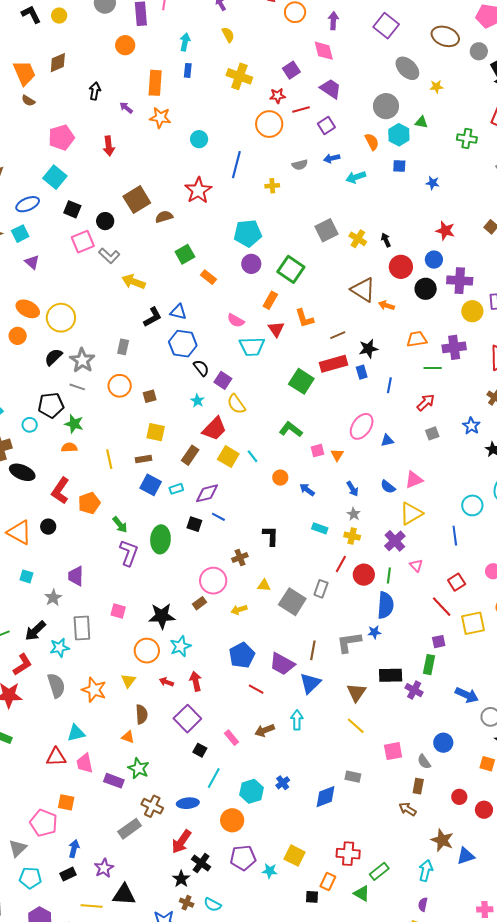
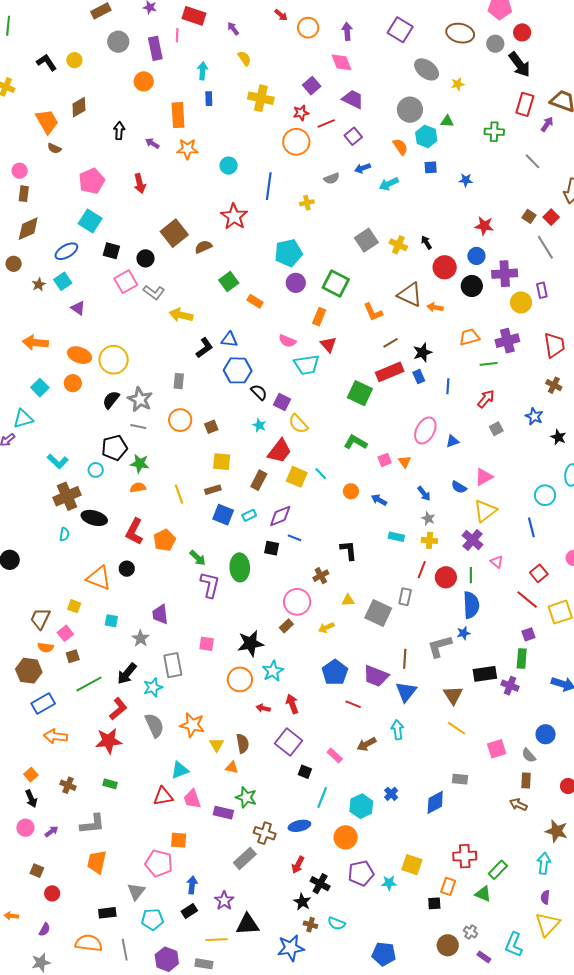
orange L-shape: (304, 318) -> (373, 312), moved
yellow triangle: (128, 681) -> (217, 745), moved
red arrow: (181, 842) -> (298, 865), size x0.7

